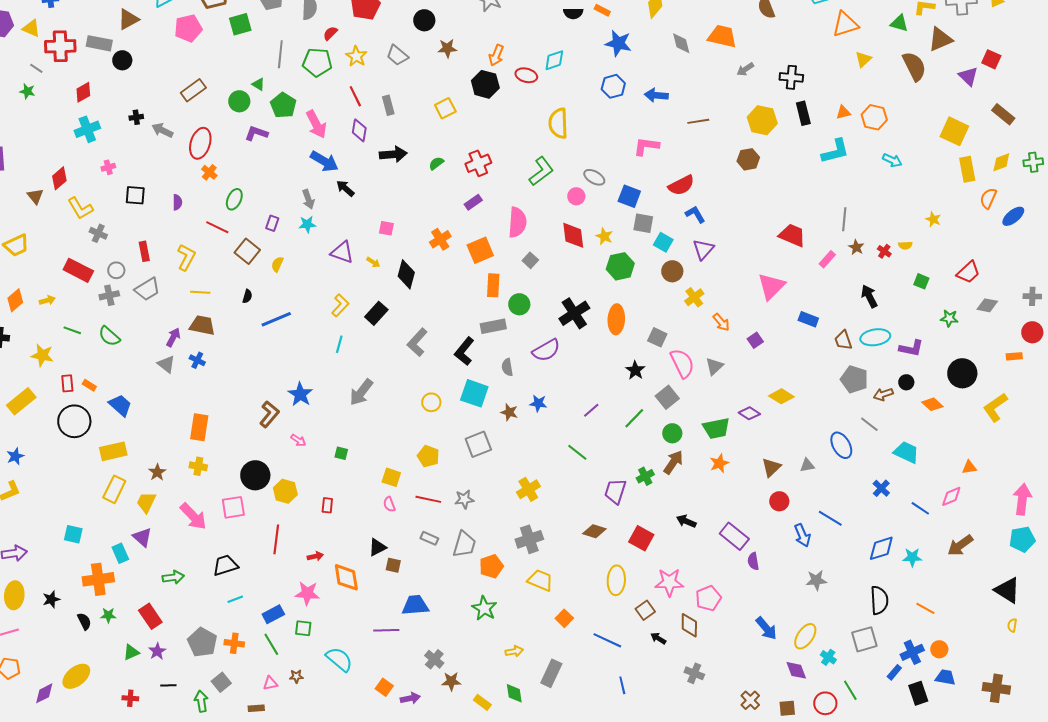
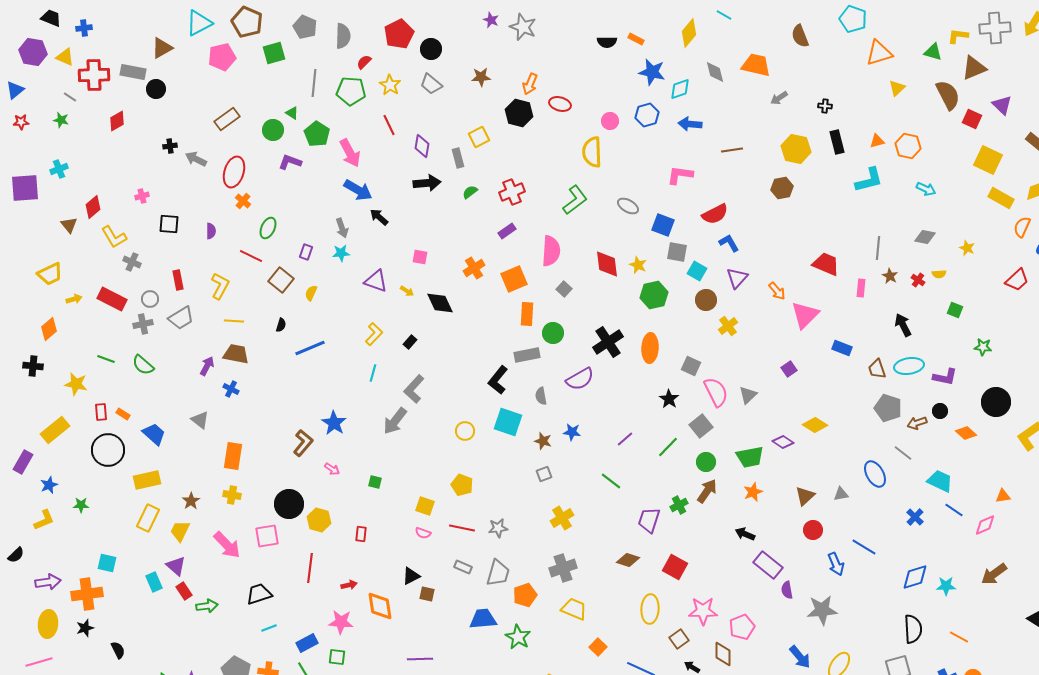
black circle: (424, 20) -> (431, 49), moved
red square: (991, 59) -> (972, 119), moved
cyan diamond: (554, 60) -> (680, 89), moved
black cross: (791, 77) -> (825, 106), size x0.6
gray rectangle: (388, 105) -> (458, 158), moved
cyan cross: (87, 129) -> (59, 169), moved, size x0.7
purple diamond: (359, 130) -> (422, 146), moved
yellow rectangle: (967, 169) -> (1001, 198), turned -50
pink circle: (576, 196) -> (610, 121), moved
pink rectangle: (827, 259) -> (861, 288), turned -36
red trapezoid: (968, 272) -> (1017, 280), moved
black diamond: (406, 274) -> (440, 303), turned -40
yellow arrow: (47, 300) -> (74, 299), moved
gray diamond: (987, 305) -> (925, 237), moved
black rectangle: (376, 313) -> (410, 342), size x0.6
orange arrow: (721, 322) -> (777, 291), moved
gray L-shape: (417, 342) -> (414, 389), moved
gray triangle: (166, 364) -> (200, 420), moved
gray square: (478, 444) -> (544, 474), moved, size x0.6
pink semicircle: (389, 504) -> (423, 533), turned -49
blue line: (920, 508) -> (954, 510), moved
black arrow: (686, 521) -> (745, 534), moved
orange cross: (98, 579) -> (87, 594), moved
gray star: (816, 580) -> (822, 610), moved, size x1.4
blue trapezoid: (415, 605) -> (483, 619), moved
green star: (108, 615) -> (81, 505), moved
red rectangle: (150, 616) -> (184, 591), moved, size x0.7

